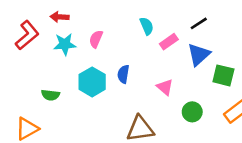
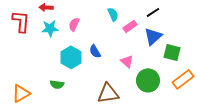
red L-shape: (27, 35) -> (21, 21), turned -45
blue semicircle: (123, 74) -> (95, 51), turned -40
green semicircle: (50, 95) -> (57, 84), moved
green circle: (192, 112) -> (148, 80), size x1.5

